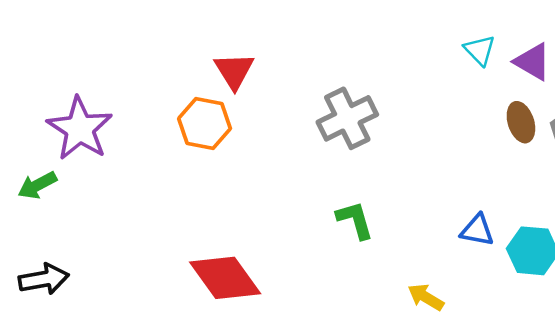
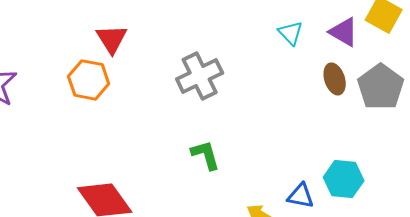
cyan triangle: (480, 50) -> (291, 33), moved
blue triangle: (477, 230) -> (301, 196), moved

